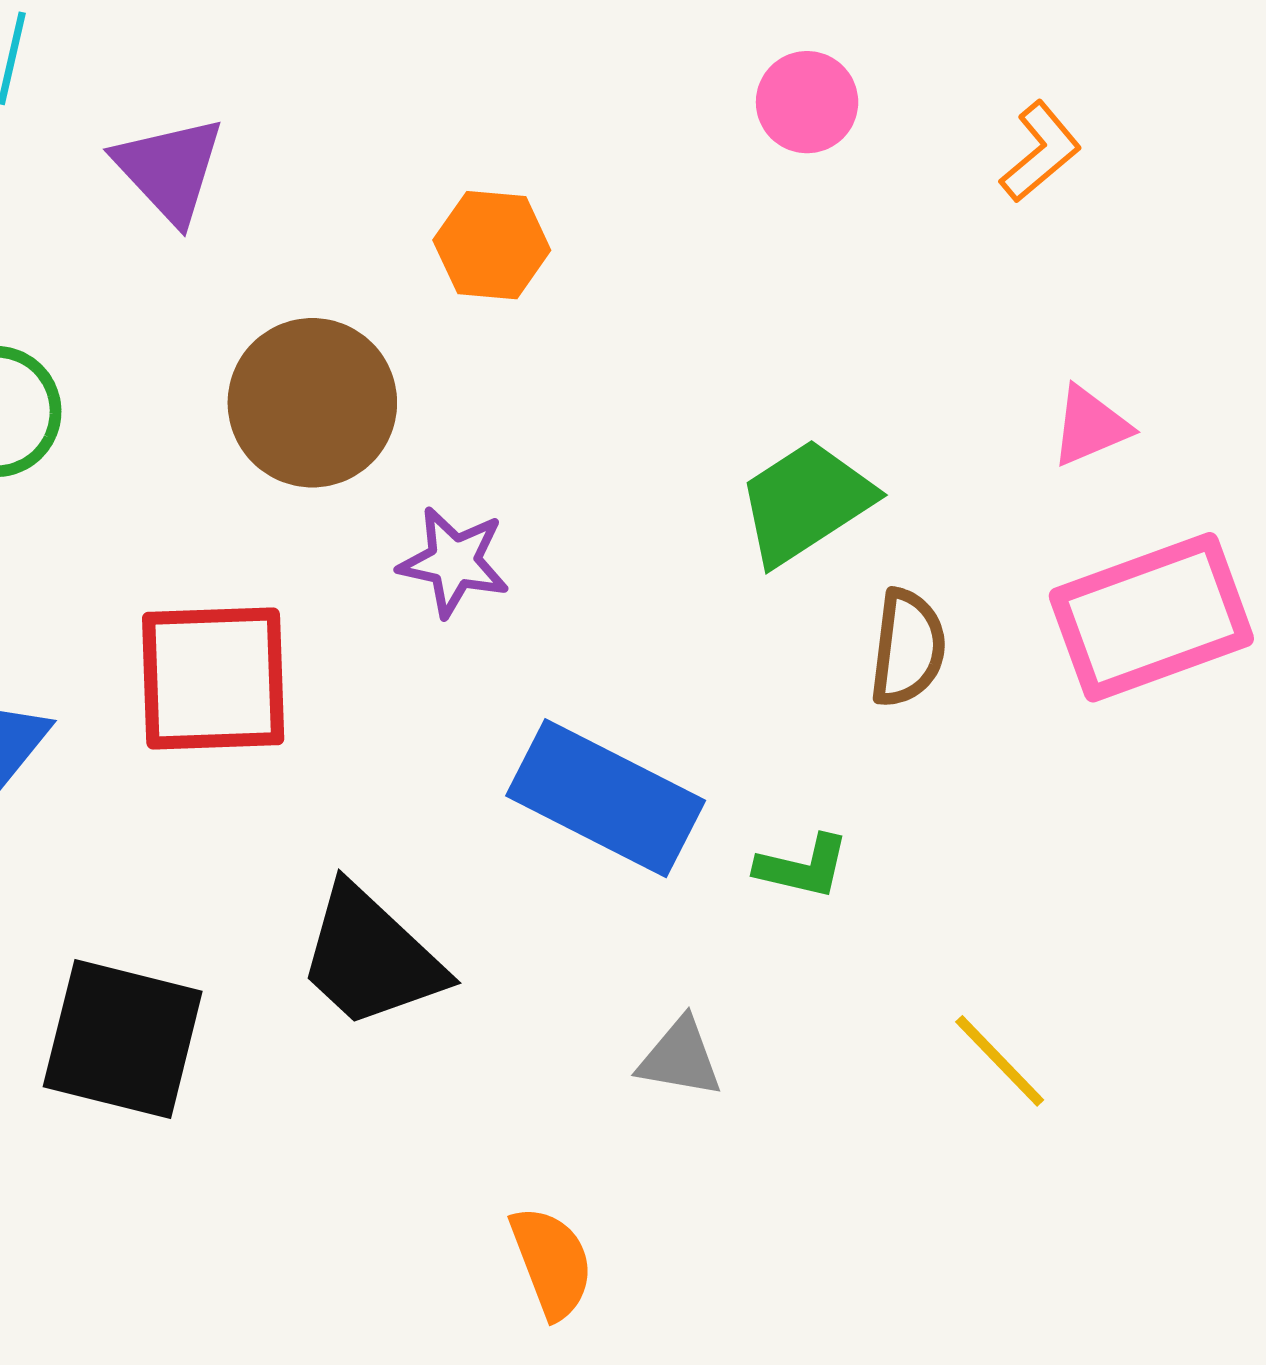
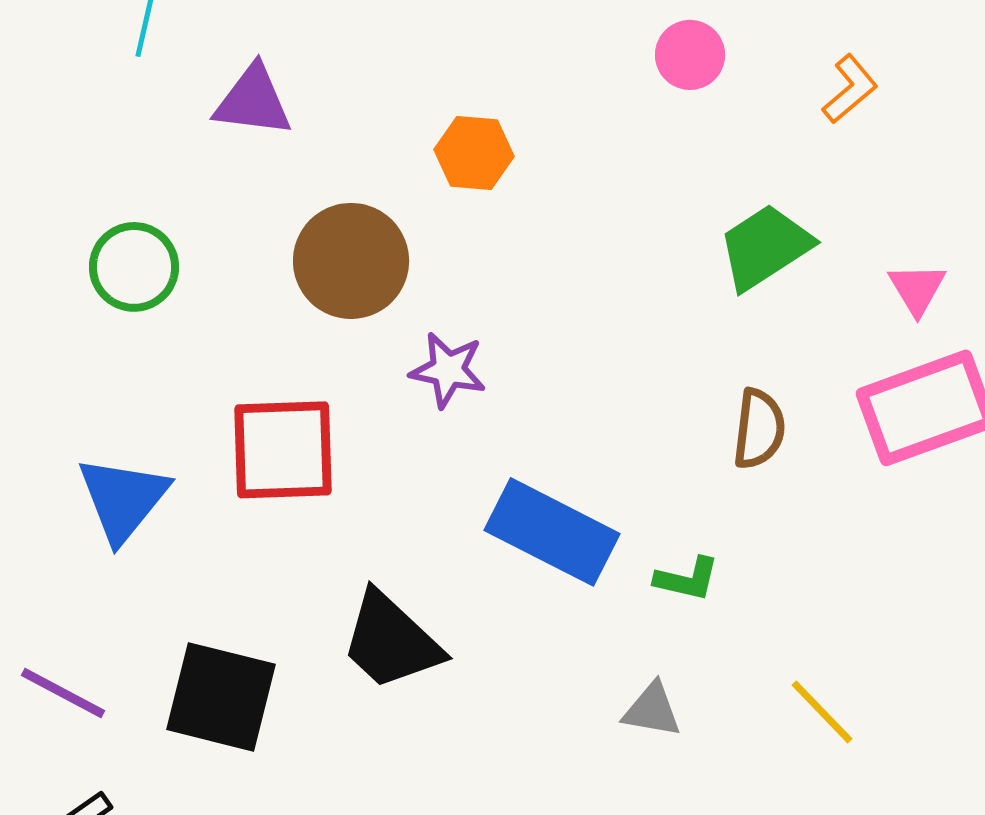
purple triangle: (169, 169) -> (253, 101), turned -40
pink triangle: (1090, 426) -> (917, 289), moved, turned -38
green trapezoid: (806, 502) -> (765, 247), moved
gray triangle: (680, 1058) -> (652, 710), moved

